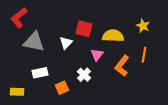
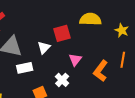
red square: (84, 29) -> (62, 33), turned -30
yellow semicircle: (113, 36) -> (90, 19), moved
white rectangle: (40, 73) -> (25, 68), moved

